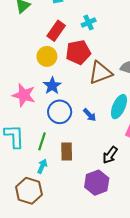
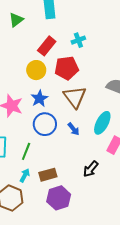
brown triangle: (100, 73) -> (75, 97), moved, turned -50
brown rectangle: (67, 152) -> (48, 175), moved, turned 72
purple hexagon: (97, 183) -> (59, 198), moved

